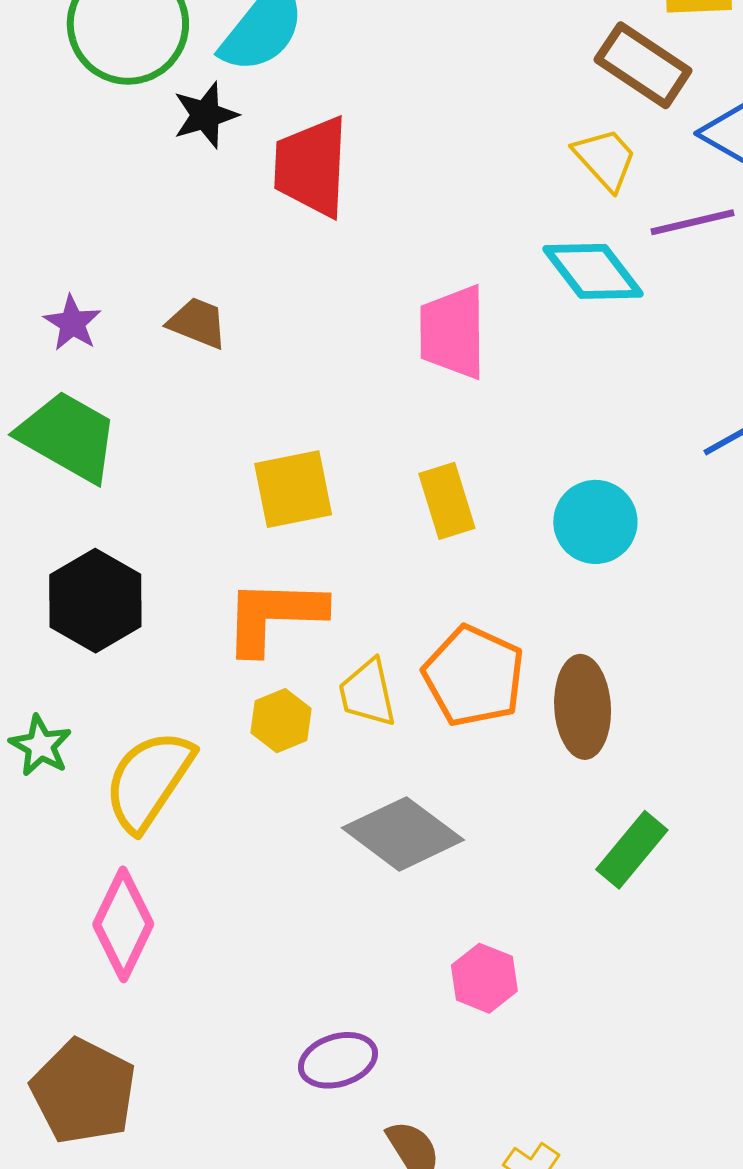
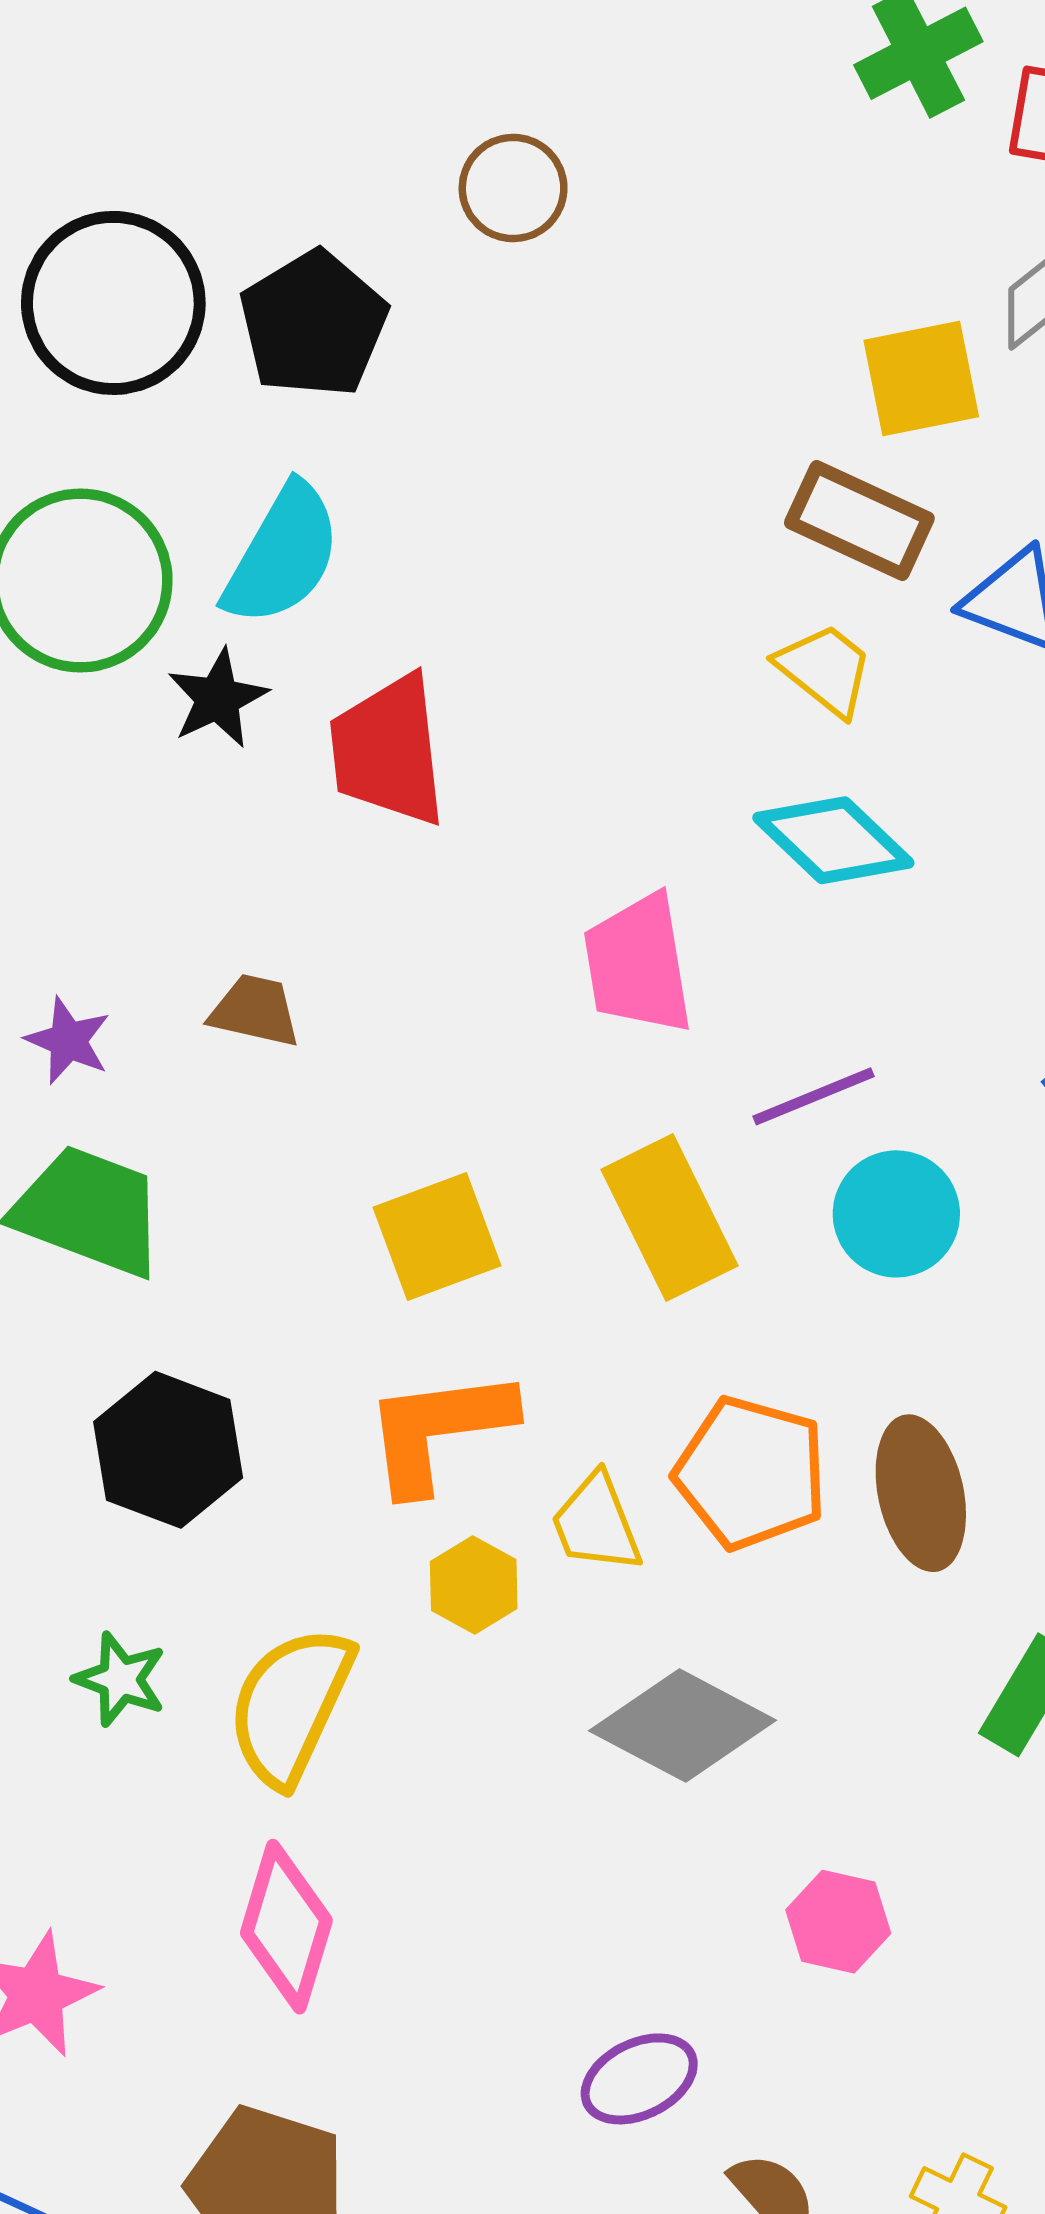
purple line: (692, 222) -> (814, 1096), moved
yellow rectangle: (447, 501) -> (670, 1218), size x1.4

